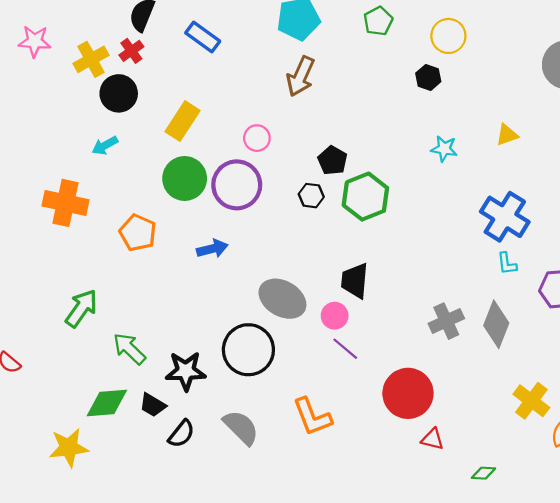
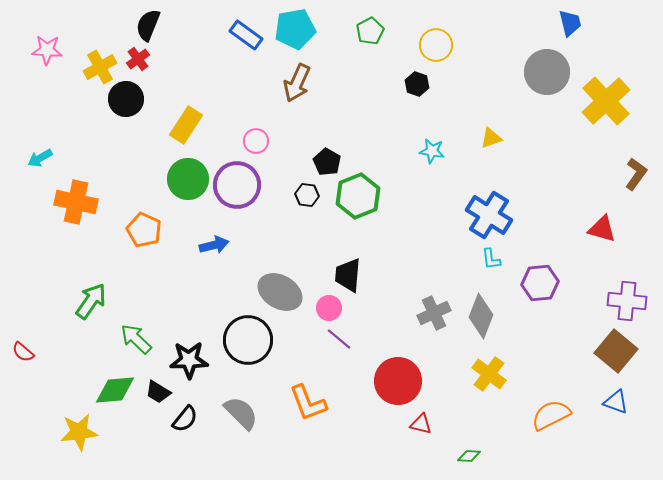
blue rectangle: (203, 37) -> (246, 35), moved
cyan arrow: (105, 146) -> (40, 158), moved
yellow cross: (531, 401) -> (489, 374), moved

